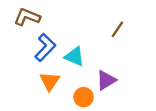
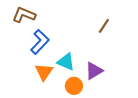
cyan triangle: (75, 56) -> (66, 62), moved

